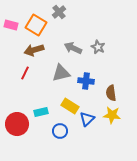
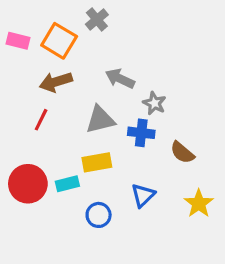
gray star: (98, 47) -> (154, 103), moved
brown semicircle: (111, 93) -> (182, 153), turned -42
yellow rectangle: (70, 106) -> (97, 162), moved, turned -42
yellow star: (112, 115) -> (199, 203), moved, turned 30
red circle: (17, 124) -> (28, 184), moved

